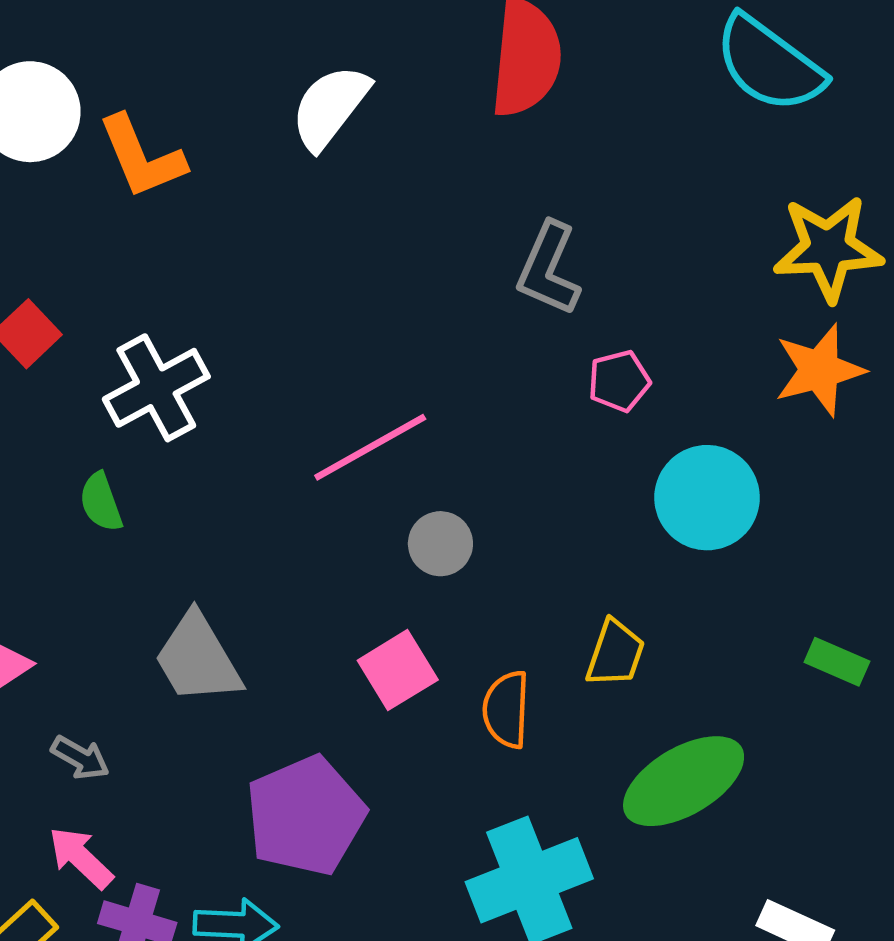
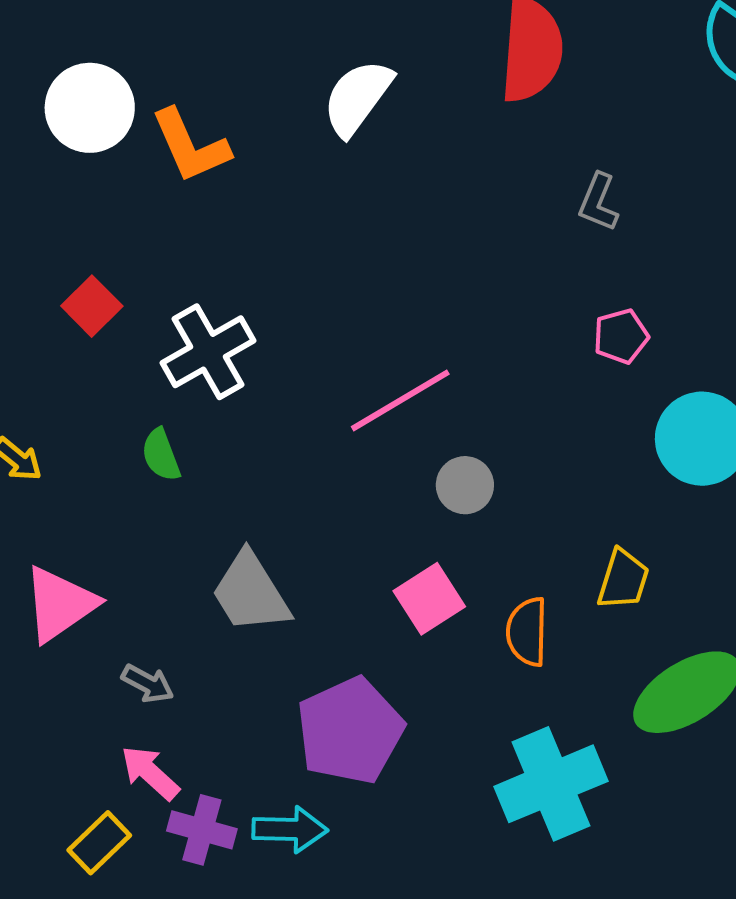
gray L-shape: (549, 269) -> (598, 202), moved, size x0.7

